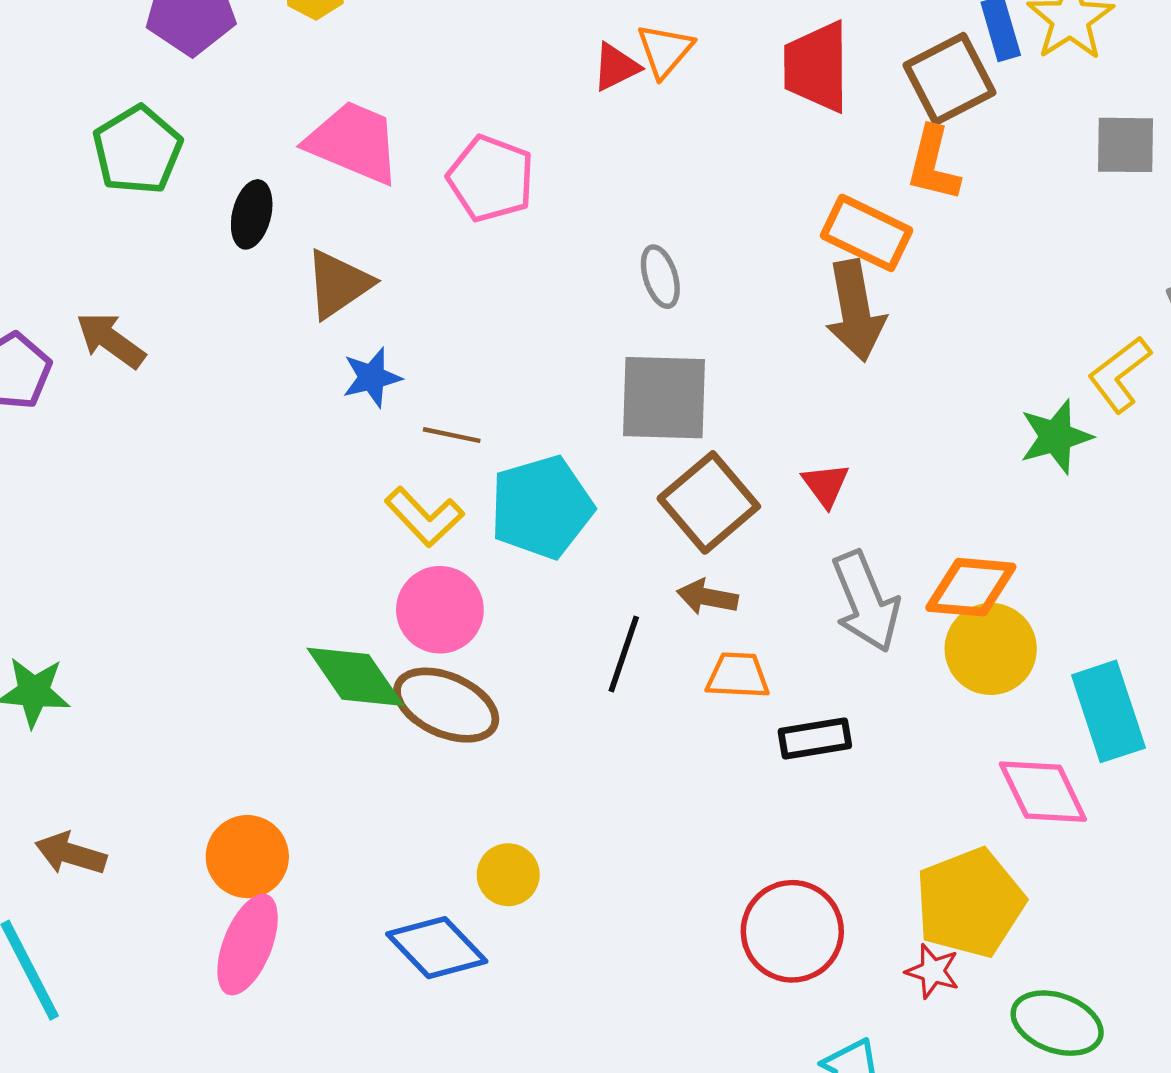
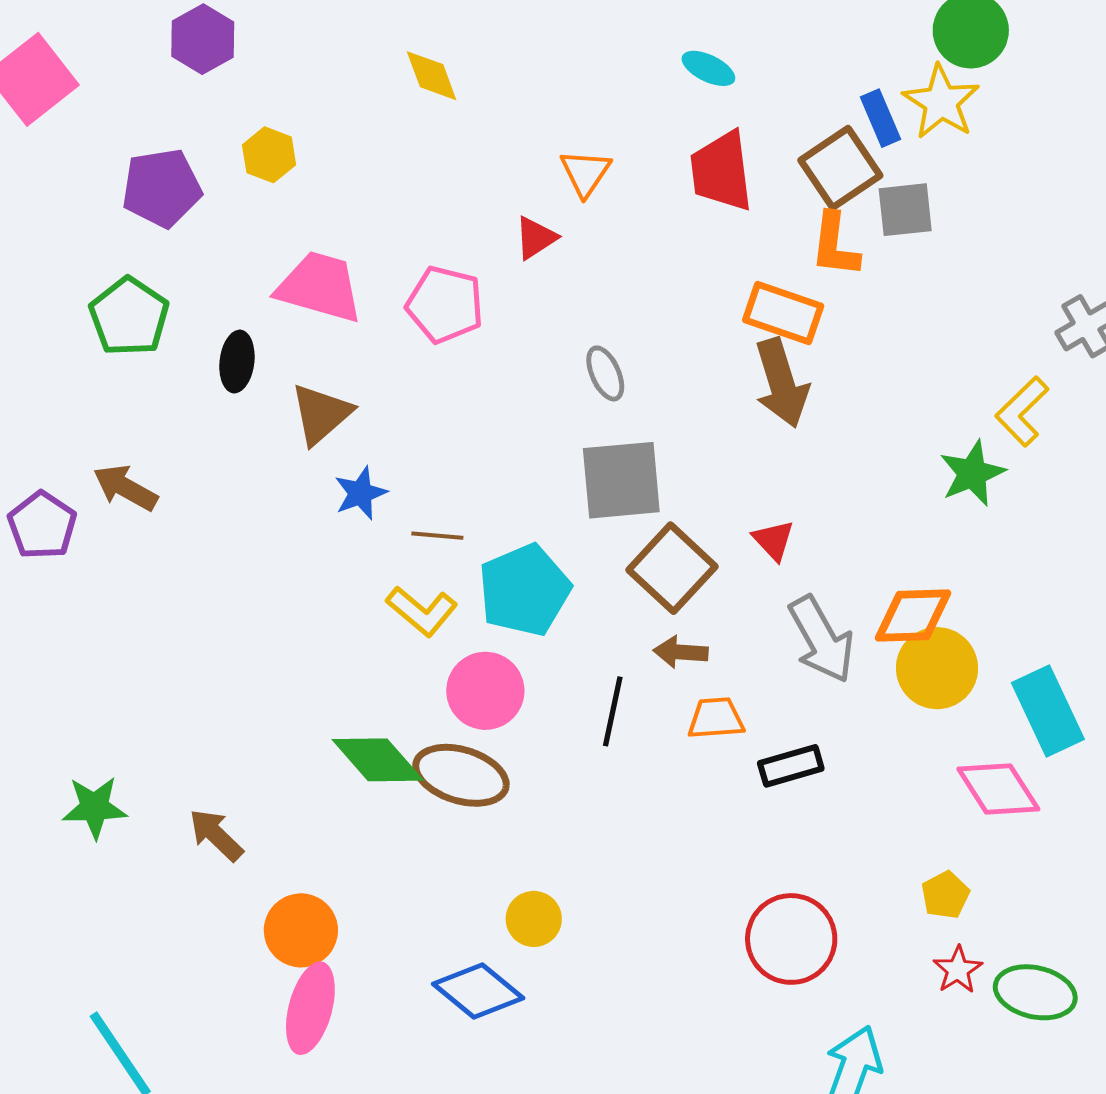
red triangle: (616, 67) -> (536, 238), moved
gray square: (1126, 145) -> (905, 210), moved
pink circle: (440, 610) -> (485, 691), moved
brown arrow: (71, 854) -> (216, 835), moved, turned 34
yellow pentagon: (970, 903) -> (945, 895), size x0.5
red star: (933, 971) -> (958, 970), moved, turned 30

